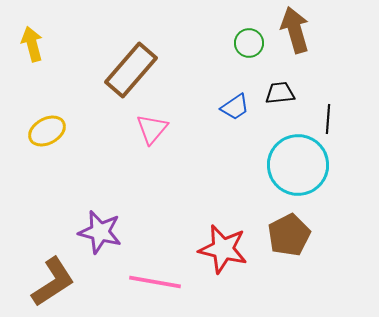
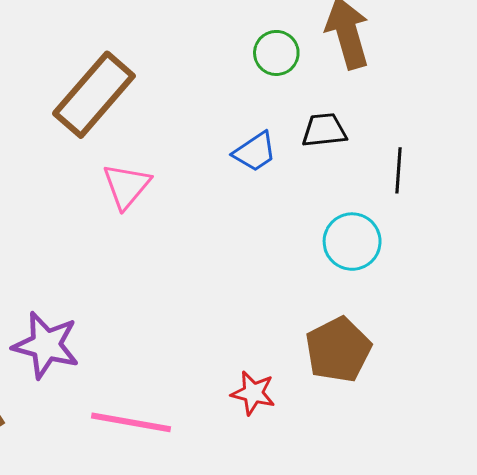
cyan circle: (298, 165) -> (352, 242), size x0.6
red star: (223, 249) -> (253, 393), moved, size x0.6

